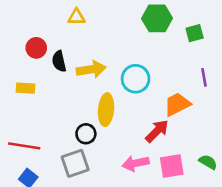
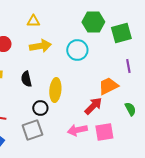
green square: (195, 33) -> (121, 33), size x1.5
black semicircle: (59, 61) -> (26, 79), moved
yellow arrow: (91, 69) -> (40, 46), moved
cyan circle: (136, 79) -> (77, 50), moved
green semicircle: (208, 162) -> (130, 109), moved, turned 32

